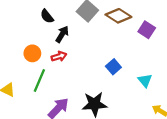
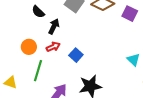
blue square: (113, 67) -> (76, 55), moved

